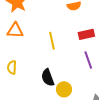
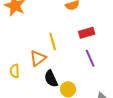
orange triangle: (15, 30) -> (38, 58), moved, turned -36

